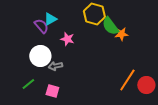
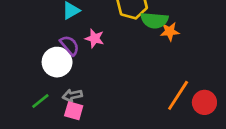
purple semicircle: (41, 26) -> (70, 45), moved
green semicircle: (110, 26) -> (154, 20), turned -48
gray arrow: (55, 66) -> (72, 95), moved

